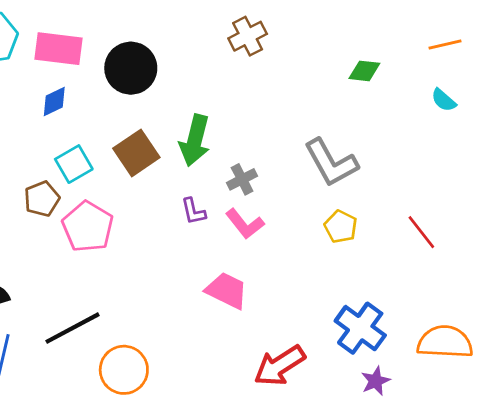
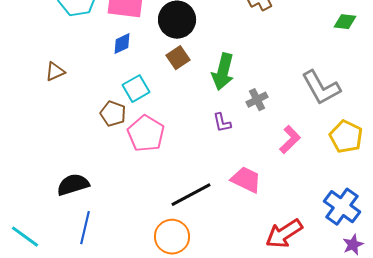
brown square: (136, 153) -> (178, 58), moved, size x0.7
brown pentagon: (42, 199) -> (113, 114), turned -30
pink L-shape: (245, 224) -> (290, 140), moved, turned -96
yellow pentagon: (341, 227) -> (346, 137), moved, size x1.4
black line: (72, 328) -> (191, 195), moved

